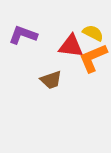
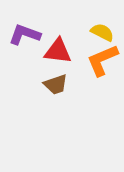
red triangle: (71, 46) -> (58, 51), moved

